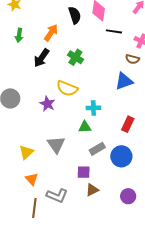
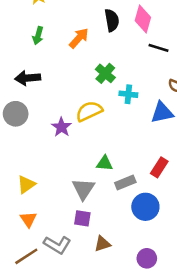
black arrow: (41, 58) -> (28, 78), moved, turned 42
yellow semicircle: (67, 88) -> (89, 111), turned 125
cyan cross: (93, 108) -> (128, 94), moved
gray triangle: (56, 145) -> (83, 189), moved
gray rectangle: (97, 149) -> (125, 182), moved
purple square: (84, 172) -> (82, 218), moved
brown line: (34, 208) -> (26, 256), turned 42

